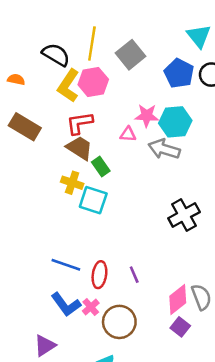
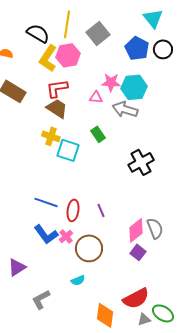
green rectangle: (101, 167) -> (98, 134), moved
purple triangle: (45, 346) -> (17, 267), moved

